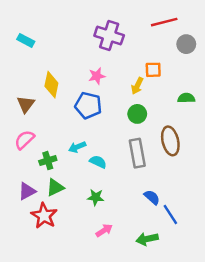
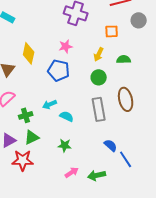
orange square: (153, 70) -> (112, 31), moved
green semicircle: (186, 98) -> (124, 59), moved
red star: (44, 216) -> (23, 160), turned -30
green arrow: (147, 239) -> (97, 175), moved

